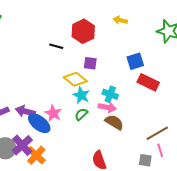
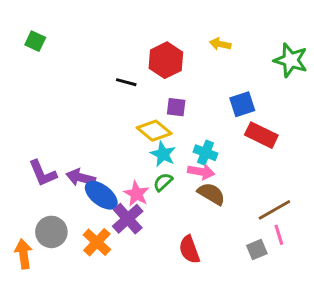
pink star: (53, 113) -> (137, 194), moved
purple cross: (22, 145) -> (128, 219), moved
gray square: (145, 160) -> (257, 250), turned -32

